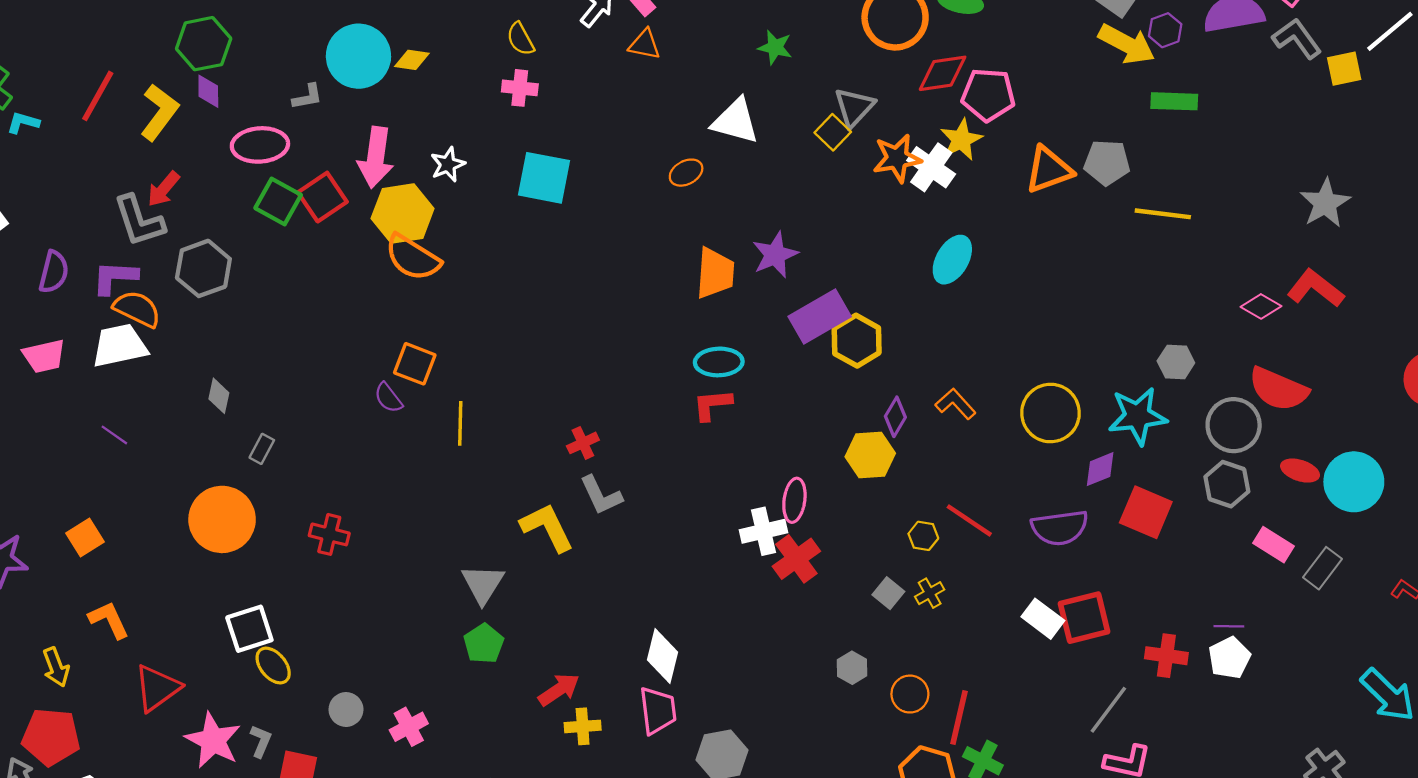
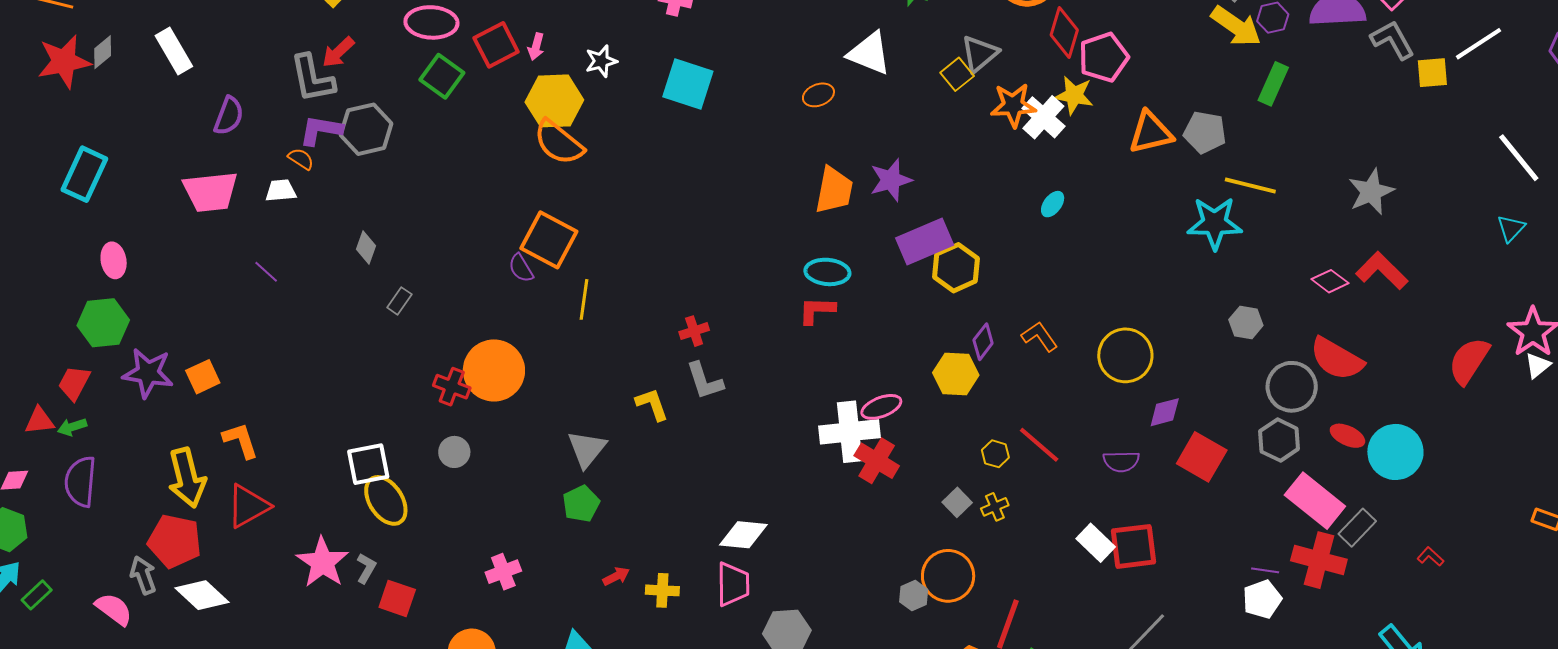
red diamond: (943, 73) -> (1064, 32), turned -72
pink pentagon: (988, 95) -> (1104, 57), turned -30
green rectangle: (1174, 101) -> (1273, 84), turned -75
yellow star: (961, 140) -> (1074, 95), turned 30
pink arrow: (376, 157) -> (536, 47), size x0.5
red square: (322, 197) -> (496, 45), moved
gray star: (1325, 203) -> (1371, 192), moved
cyan ellipse: (952, 260) -> (1053, 204), size x0.6
purple L-shape: (115, 277) -> (321, 130), moved
orange semicircle: (137, 309) -> (301, 159), size x0.6
white trapezoid: (120, 346) -> (281, 191), size x0.6
pink trapezoid: (44, 356) -> (210, 192), size x1.4
orange square: (415, 364) -> (549, 240), size x1.4
cyan star: (1138, 416) -> (1215, 223), moved
pink ellipse: (794, 500) -> (881, 407), turned 54
orange circle: (222, 519) -> (494, 370), moved
yellow L-shape: (547, 527) -> (652, 404), size x0.7
purple semicircle: (1060, 528) -> (1121, 461), size x0.7
white cross: (763, 531) -> (850, 432), size x1.4
orange square: (85, 537) -> (203, 377), moved
pink rectangle: (1273, 545) -> (1315, 501), size x1.6
red cross: (796, 559) -> (877, 461), turned -30
white diamond: (662, 656) -> (743, 535), turned 75
red cross: (1166, 656) -> (1319, 560), moved, size x1.4
yellow ellipse: (273, 666) -> (386, 500), size x1.4
yellow arrow: (56, 667) -> (187, 478), size x1.6
gray hexagon: (852, 668) -> (914, 596), moved
red triangle: (157, 688) -> (248, 506), moved
red arrow: (559, 690) -> (616, 576), moved, size x0.7
orange circle: (910, 694) -> (948, 576), moved, size x1.5
gray circle: (346, 709) -> (454, 452), moved

